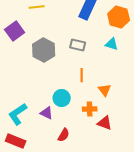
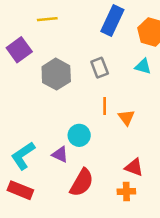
gray rectangle: (78, 45) -> (100, 68), turned 56
orange triangle: (105, 90) -> (126, 117), moved
orange cross: (90, 109) -> (126, 191), moved
red semicircle: (64, 135) -> (82, 183), size x1.6

